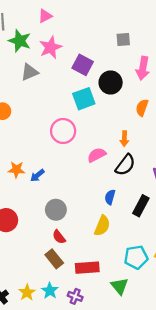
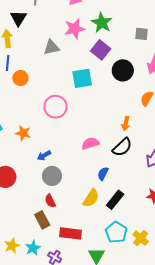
green star: (20, 41) -> (102, 23), moved
cyan square: (84, 99) -> (82, 78), moved
pink circle: (63, 131) -> (56, 107), moved
pink semicircle: (97, 155) -> (90, 143), moved
blue arrow: (37, 175) -> (44, 155), moved
black rectangle: (141, 206) -> (115, 200), moved
cyan pentagon: (136, 257) -> (116, 232), turned 30

